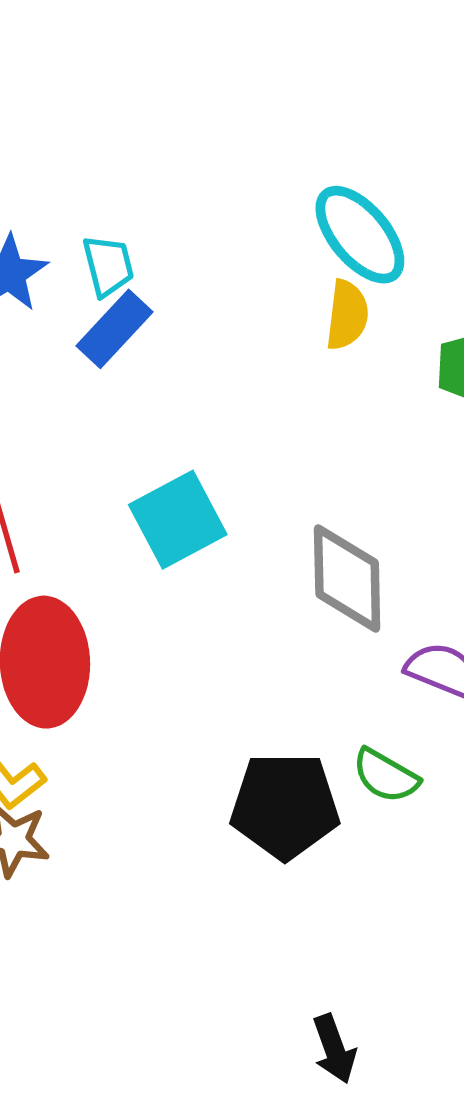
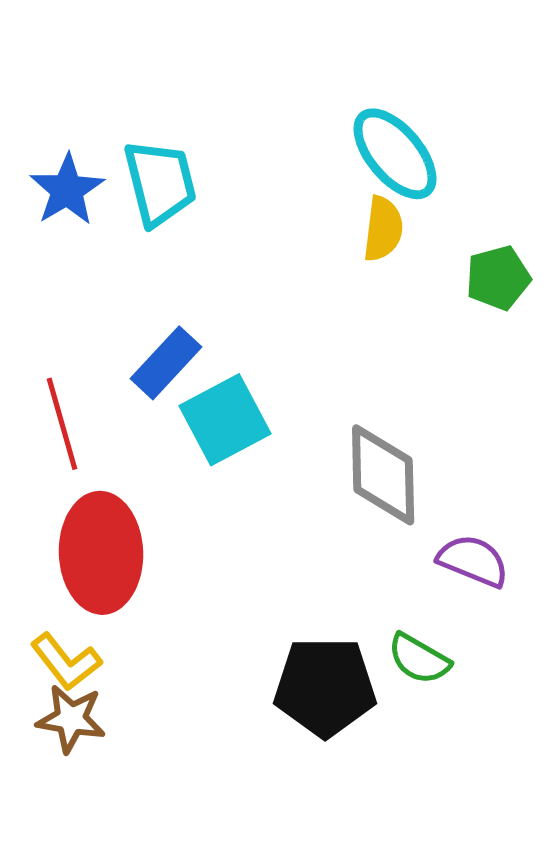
cyan trapezoid: (108, 266) -> (160, 183), size x1.5
blue rectangle: (115, 329) -> (166, 363), moved

